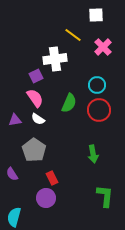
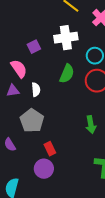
white cross: (55, 59) -> (66, 38), moved
pink semicircle: (35, 98) -> (19, 69), moved
white semicircle: (38, 119) -> (36, 90), turned -128

